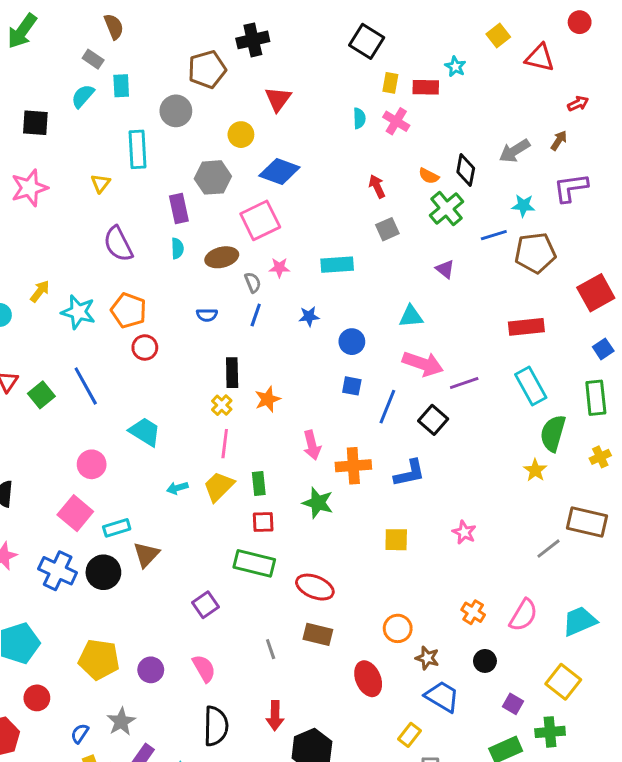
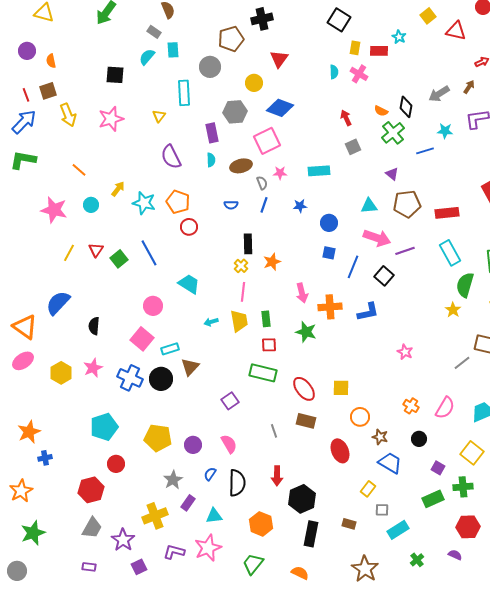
brown pentagon: (535, 253) -> (407, 204), moved
yellow trapezoid: (219, 486) -> (239, 321), turned 125
yellow square: (396, 540) -> (341, 388), moved
red ellipse: (315, 587) -> (304, 389), turned 30
blue semicircle: (80, 733) -> (210, 474), moved

